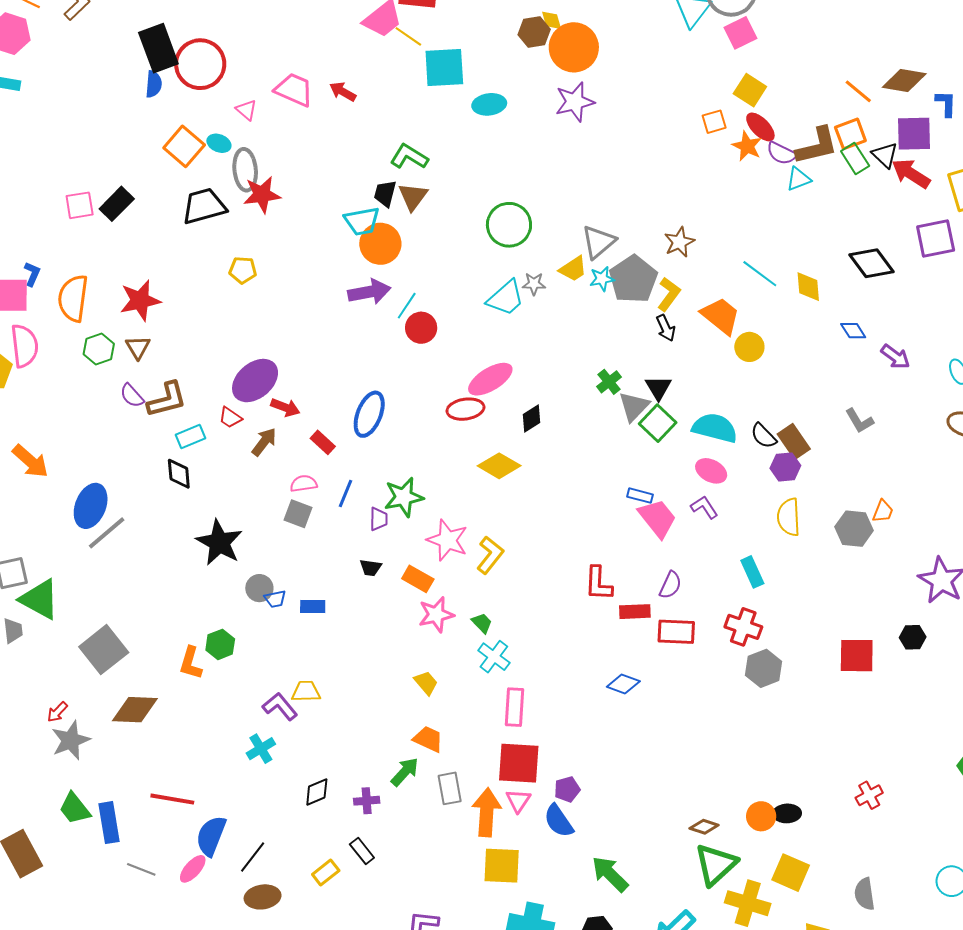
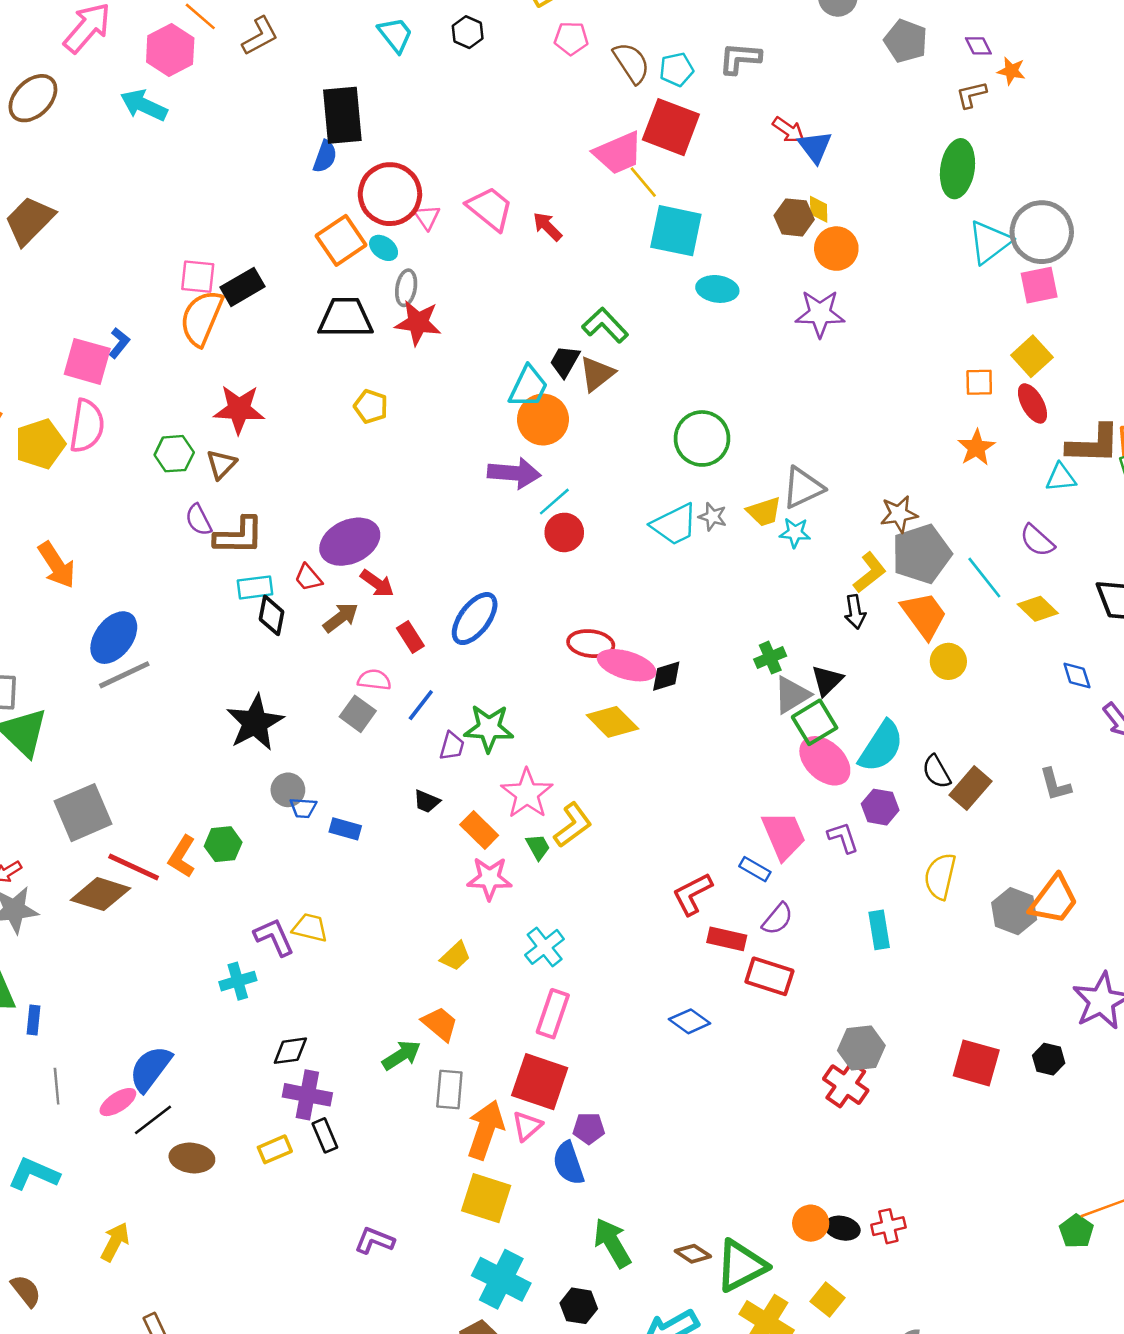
orange circle: (574, 47) -> (836, 249), size x0.7
red circle: (200, 64) -> (390, 194), moved
orange star: (747, 146) -> (976, 448), moved
purple semicircle: (781, 153) -> (1037, 540), moved
gray ellipse: (245, 170) -> (406, 288), size x0.7
cyan trapezoid: (362, 221) -> (528, 387), turned -69
gray pentagon: (633, 279) -> (921, 554), moved
yellow diamond: (808, 287) -> (1038, 609), turned -56
orange semicircle: (73, 298) -> (202, 318), moved
pink ellipse: (490, 379) -> (627, 665), moved, turned 33
cyan semicircle: (715, 428) -> (881, 746), turned 93
brown rectangle: (794, 441) -> (970, 788), turned 60
purple hexagon: (785, 467) -> (880, 807), moved
pink ellipse: (711, 471) -> (825, 761), moved, size x1.4
black diamond: (179, 474) -> (272, 615), moved
blue rectangle: (640, 496) -> (755, 869), moved
orange trapezoid: (883, 511) -> (1054, 900), size x1.8
red L-shape: (598, 584) -> (692, 894), turned 45
green trapezoid: (482, 623) -> (538, 847), moved
red cross: (743, 627) -> (846, 1085), moved
yellow trapezoid: (426, 683) -> (455, 956), turned 72
red cross: (869, 795) -> (888, 1226), moved
red line: (172, 799) -> (134, 867), moved
purple cross: (367, 801) -> (307, 1095), moved, size x1.5
blue rectangle: (109, 823) -> (33, 1020), size x0.6
brown diamond: (704, 827) -> (693, 1254), moved
black line: (253, 857) -> (153, 1120), moved
gray line: (141, 869) -> (57, 1086), turned 48
yellow square: (791, 873) -> (828, 1300), size x0.7

